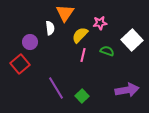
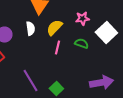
pink star: (100, 23) -> (82, 18), moved
white semicircle: (50, 28) -> (30, 28), moved

